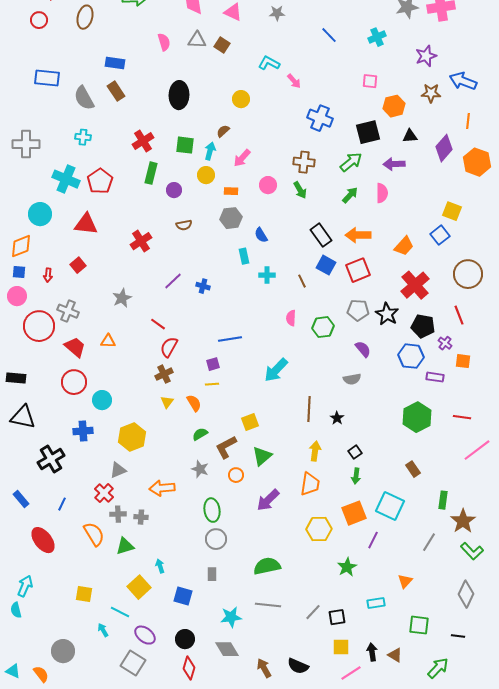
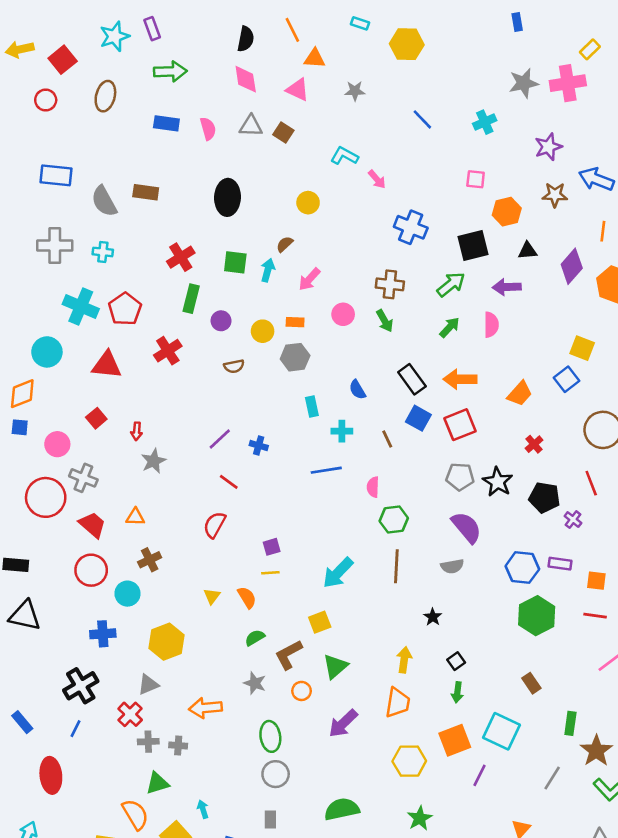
blue rectangle: (115, 63) -> (166, 123), moved
brown rectangle: (116, 91) -> (146, 192), turned -48
gray cross: (26, 144) -> (55, 245), moved
yellow circle: (206, 175) -> (263, 331), moved
blue semicircle: (261, 235) -> (357, 390), moved
red cross: (141, 241) -> (168, 351), moved
red arrow: (48, 275) -> (137, 431), moved
red cross: (415, 285) -> (534, 444), size x0.5
pink circle: (17, 296) -> (57, 444), moved
red line: (158, 324) -> (229, 482), moved
green hexagon: (323, 327) -> (394, 520), moved
blue line: (230, 339) -> (326, 470), moved
purple semicircle: (363, 349) -> (466, 527), size x1.5
blue hexagon: (411, 356) -> (522, 568), moved
orange square: (463, 361) -> (596, 581), moved
cyan arrow: (276, 370) -> (338, 573), moved
brown cross: (164, 374) -> (150, 560), moved
brown line: (309, 409) -> (396, 566), moved
black cross: (51, 459) -> (81, 686), moved
orange semicircle: (94, 534) -> (135, 814), moved
red ellipse: (43, 540) -> (51, 775), turned 32
green star: (347, 567) -> (420, 818), moved

